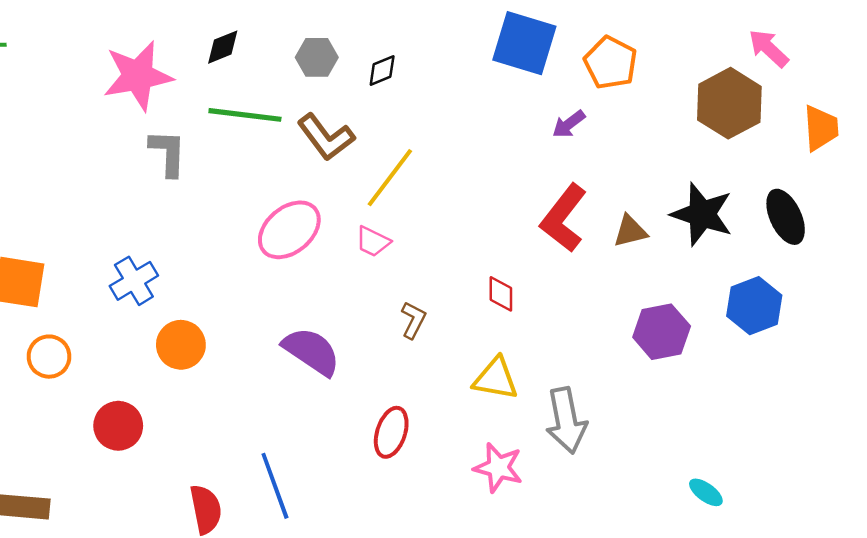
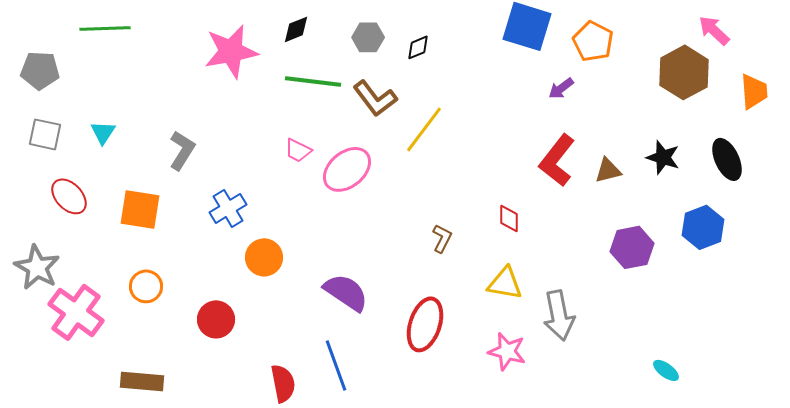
gray L-shape: (168, 153) -> (182, 150), moved, turned 30
black star: (702, 214) -> (663, 157), size x0.7
pink trapezoid: (373, 242) -> (298, 150), moved
purple semicircle: (312, 351) -> (346, 292), moved
orange circle: (49, 357) -> (146, 286), moved
red ellipse: (391, 432) -> (425, 324), size x1.4

